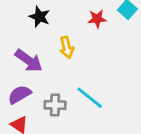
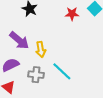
yellow arrow: (67, 47) -> (41, 49), moved

